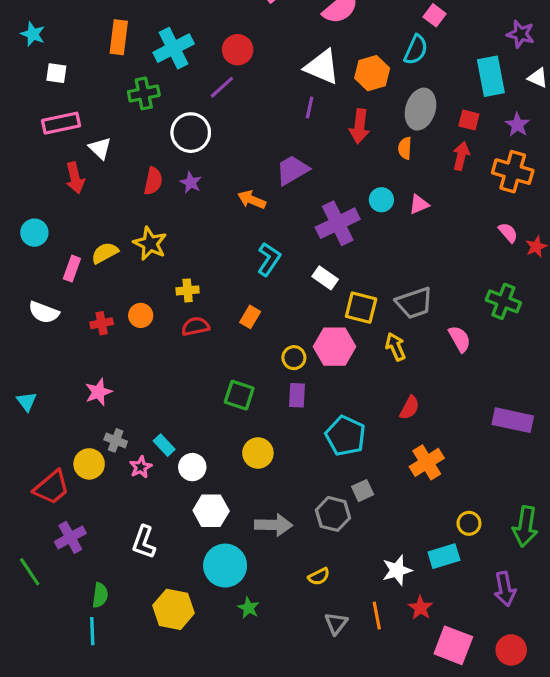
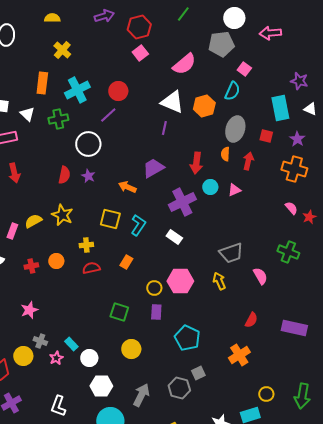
red arrow: (360, 126) -> (196, 163), moved
white triangle: (100, 148) -> (27, 114), moved
red arrow: (461, 156) -> (248, 161), moved
yellow square: (361, 308) -> (110, 219), moved
red semicircle: (410, 408) -> (251, 320), moved
gray arrow: (274, 525) -> (141, 395), turned -65

